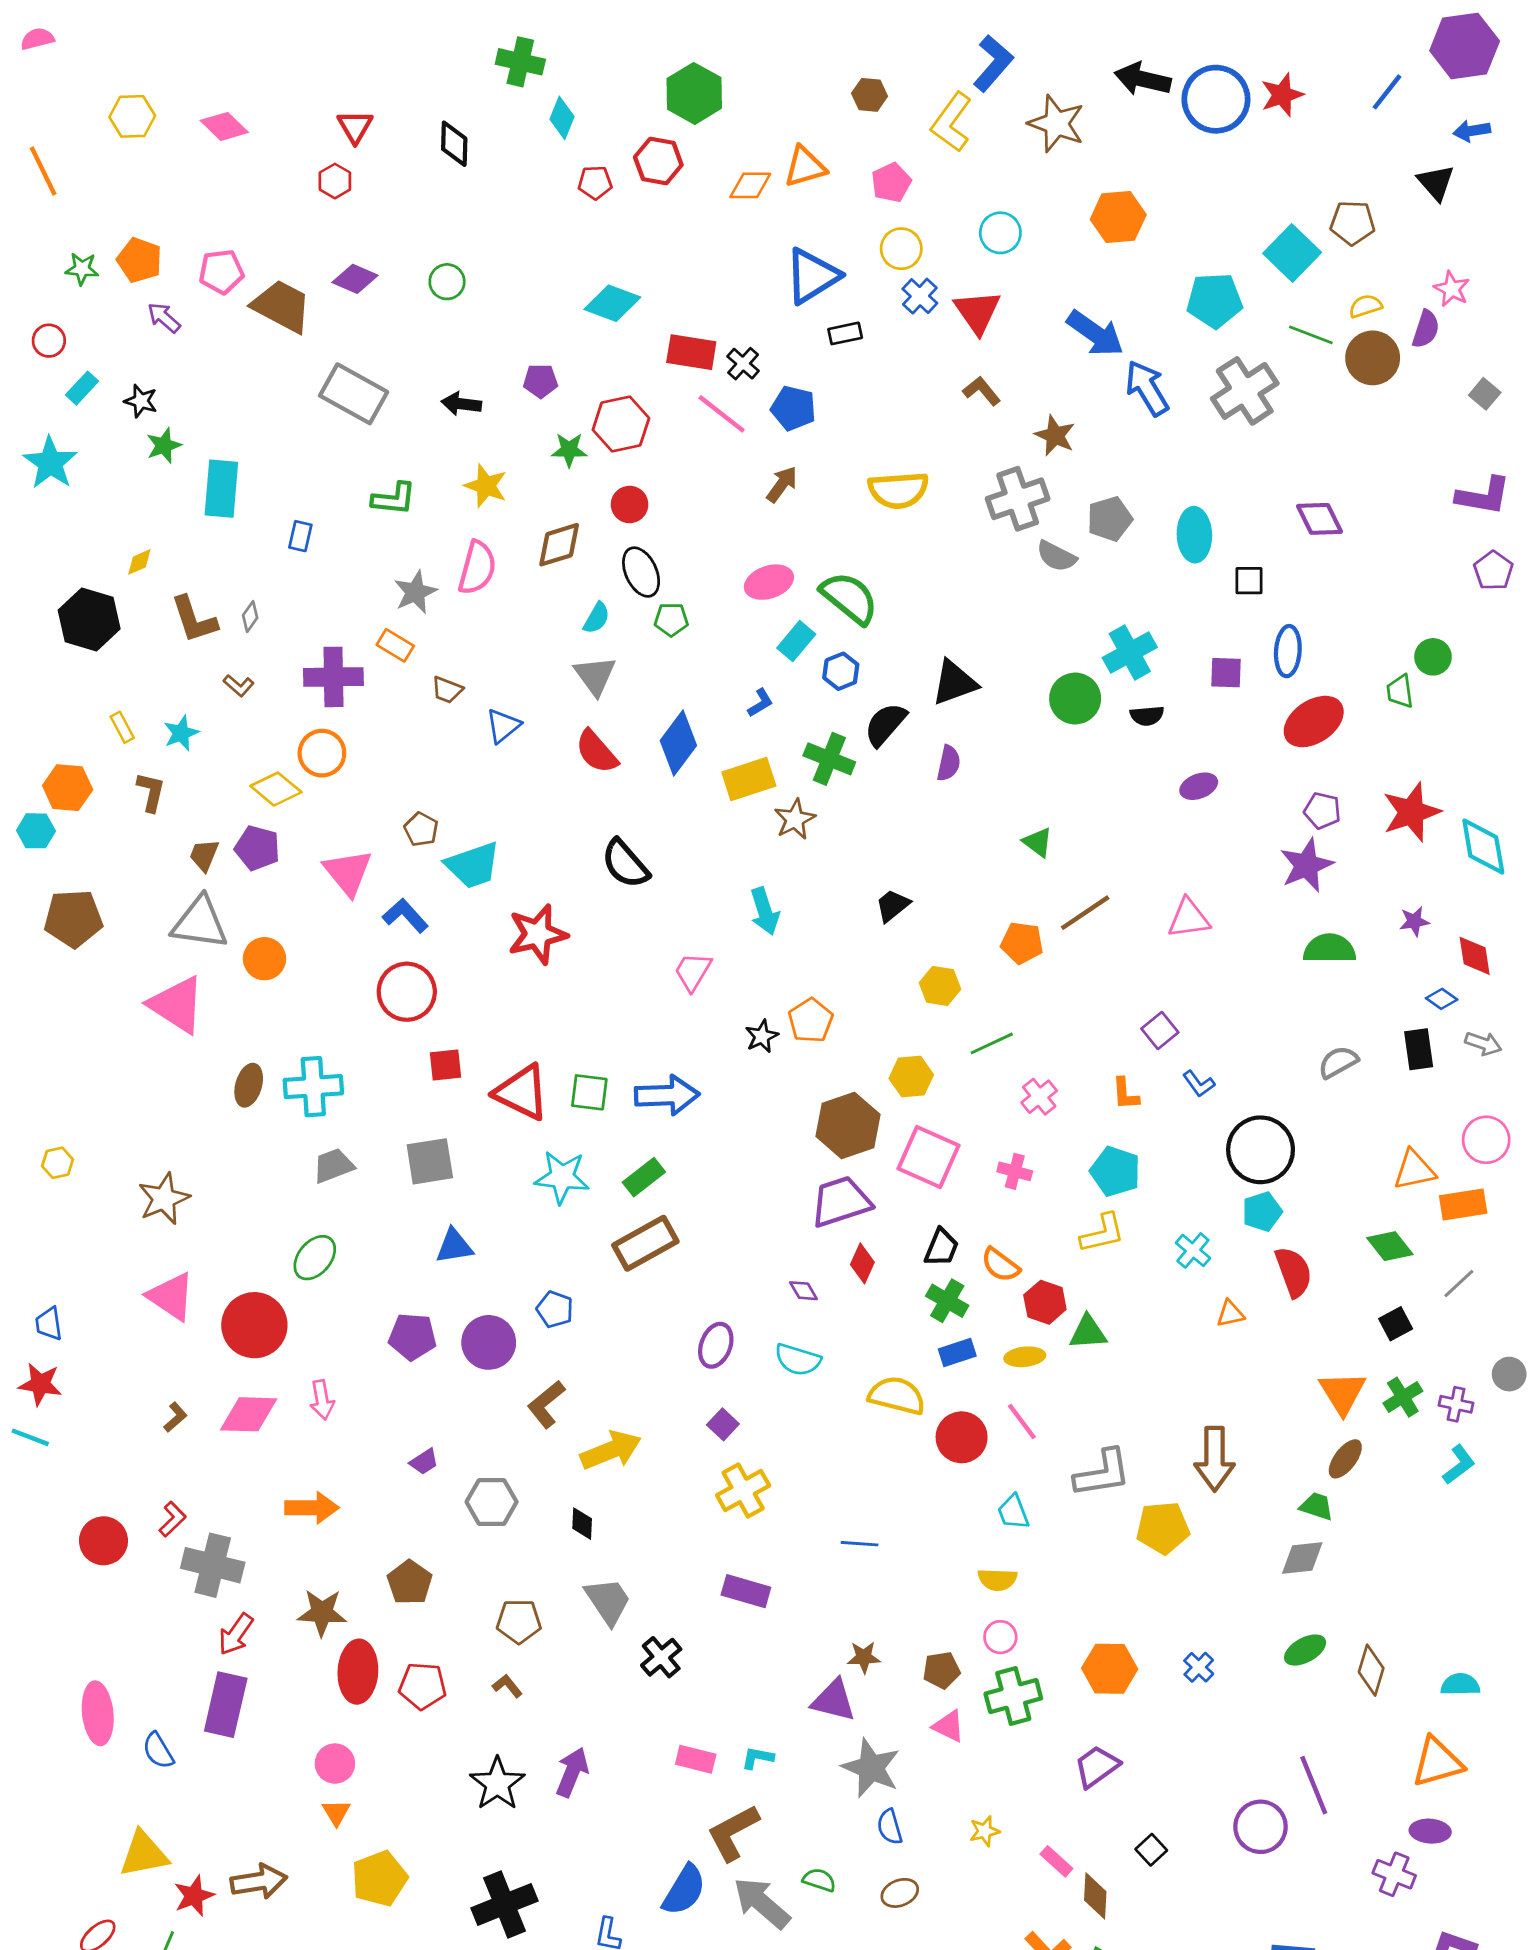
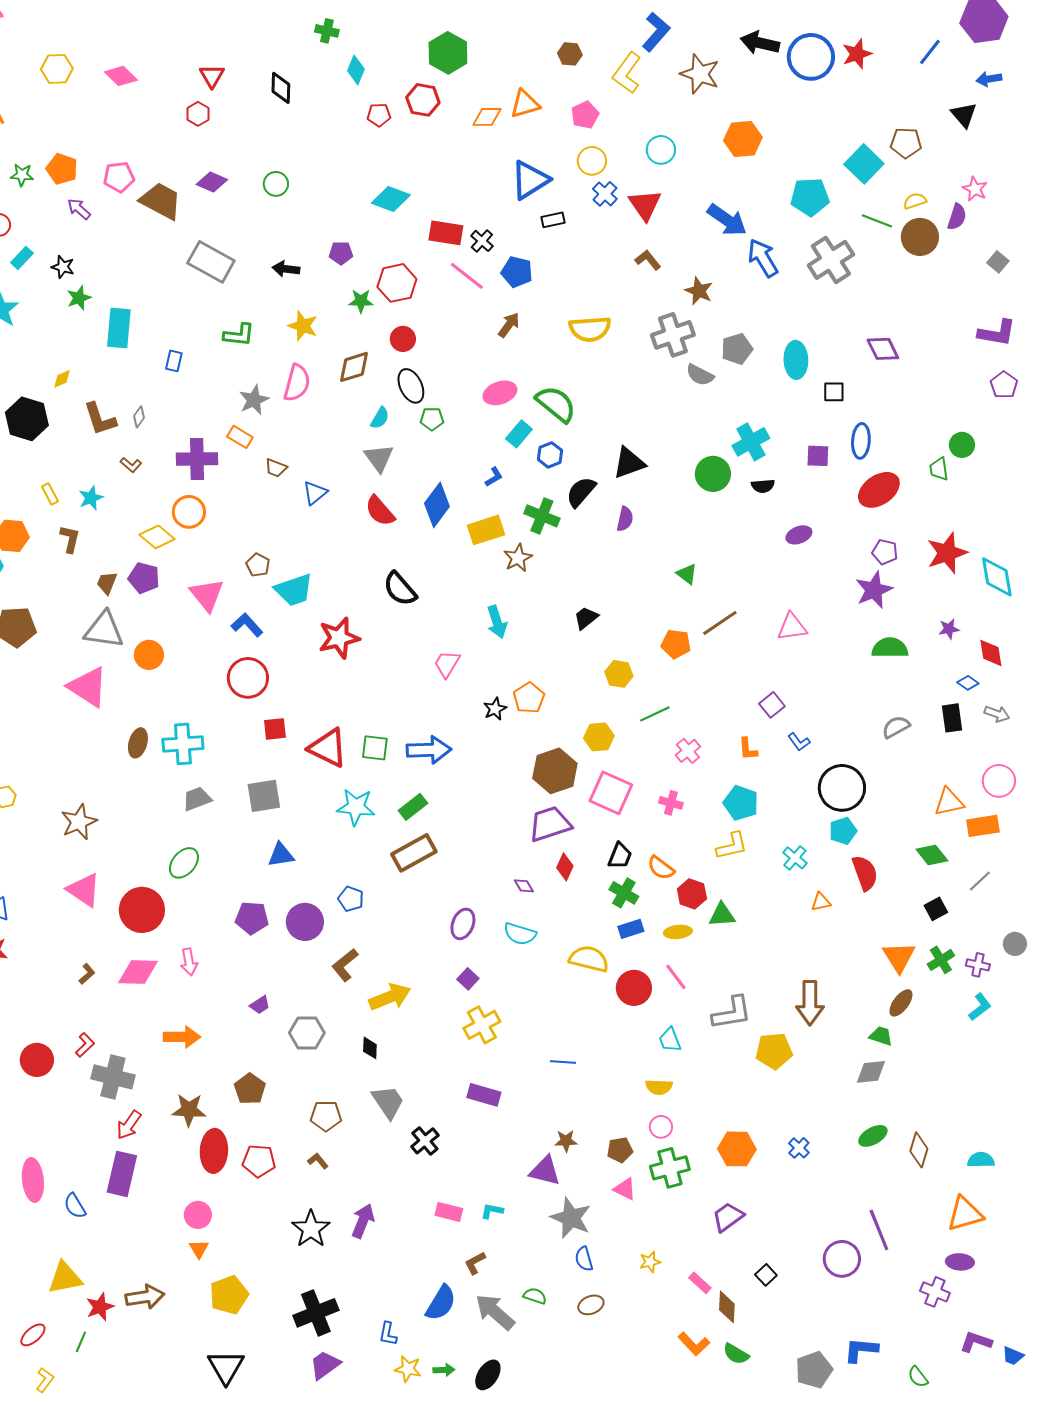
green cross: (520, 62) -> (327, 31), size x0.7
brown L-shape: (733, 1833) -> (475, 1263), size x0.6

